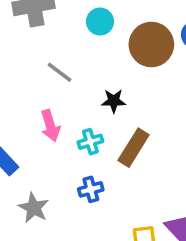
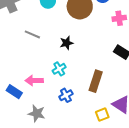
pink arrow: (50, 126) -> (34, 81), moved, turned 120
brown rectangle: (134, 148) -> (96, 81), moved

